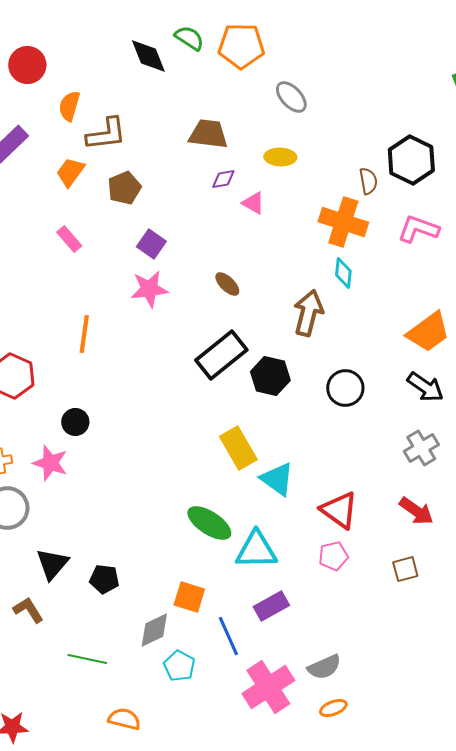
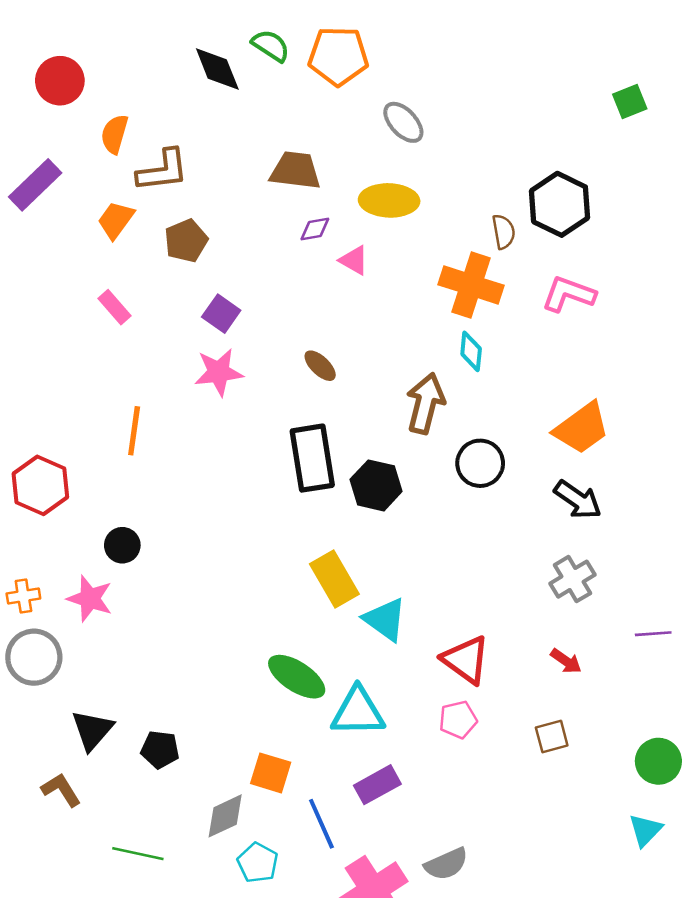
yellow ellipse: (280, 157) -> (389, 200), size x1.4
black rectangle: (221, 355) -> (312, 458), turned -60
black circle: (345, 388) -> (480, 463), moved
red arrow: (416, 511) -> (566, 661), size x0.7

